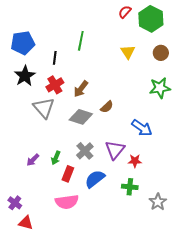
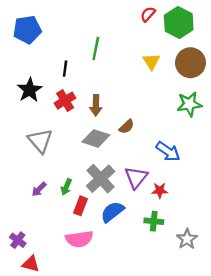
blue pentagon: (23, 43) -> (27, 30), moved
brown circle: (161, 53) -> (190, 63), size x1.6
brown arrow: (81, 89) -> (96, 105), turned -36
gray triangle: (44, 108) -> (40, 141), moved
gray cross: (85, 151) -> (101, 179), size x1.4

